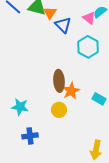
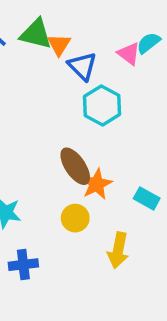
cyan hexagon: (88, 47) -> (102, 105), moved
brown ellipse: (59, 81) -> (75, 166), turned -30
yellow arrow: (96, 150) -> (118, 250), moved

